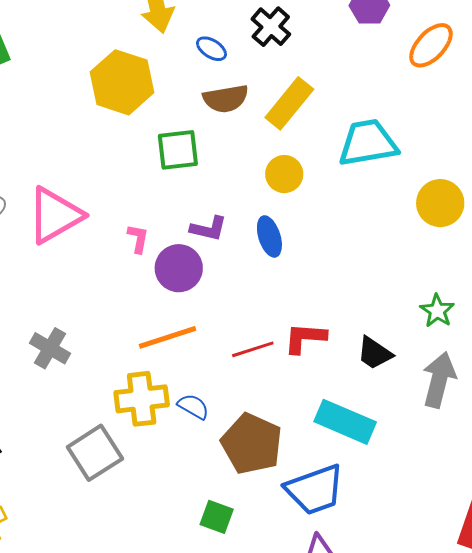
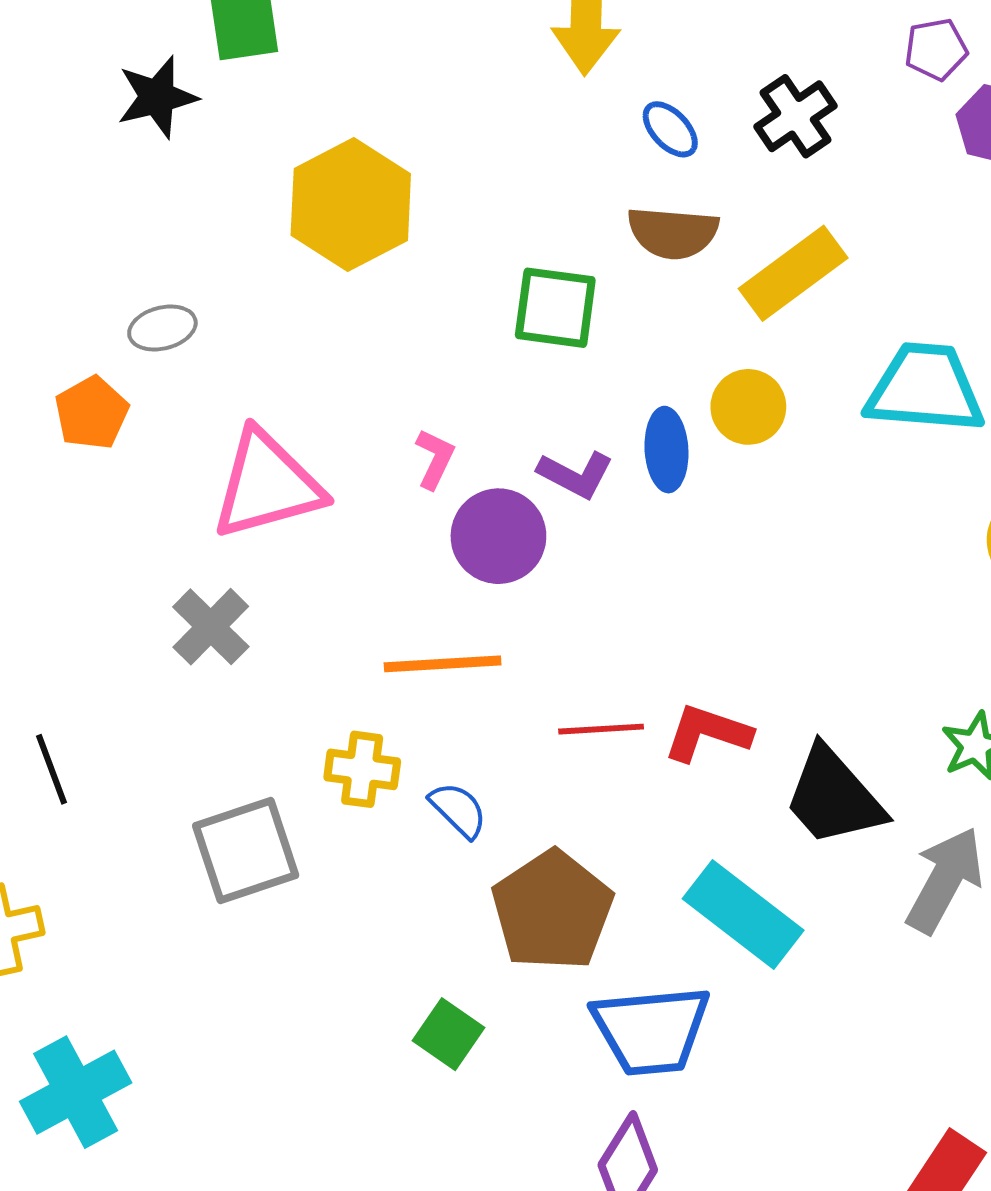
yellow hexagon: (122, 82) -> (351, 204), moved
pink triangle: (55, 215) -> (267, 485), moved
blue ellipse: (269, 236) -> (666, 450), moved
black trapezoid: (375, 353) -> (834, 797), size x1.5
yellow cross: (142, 399) -> (362, 769), size x0.7

